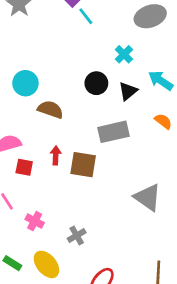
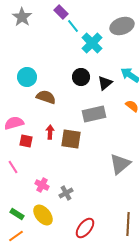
cyan cross: (124, 54) -> (92, 43), moved, size x1.5
gray triangle: (148, 197) -> (120, 164), turned 45
pink cross: (35, 221) -> (42, 185), moved

